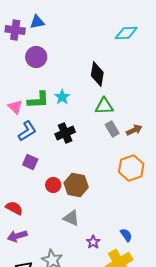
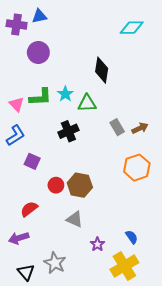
green triangle: (104, 106) -> (87, 103), moved
blue L-shape: (27, 131) -> (16, 135), moved
red semicircle: (14, 208) -> (29, 209), moved, turned -66

